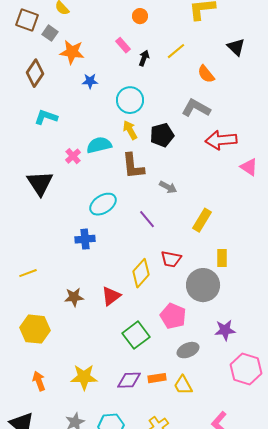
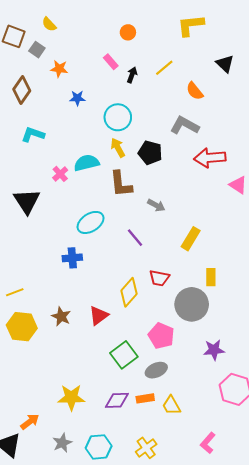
orange star: (72, 52) -> (59, 69), size x0.7
black pentagon: (162, 135) -> (150, 153), turned 30
brown star: (74, 297) -> (61, 317), turned 30
yellow hexagon: (35, 329) -> (22, 327), moved
gray ellipse: (188, 350) -> (156, 370), moved
orange arrow: (39, 381) -> (30, 422), moved, turned 72

